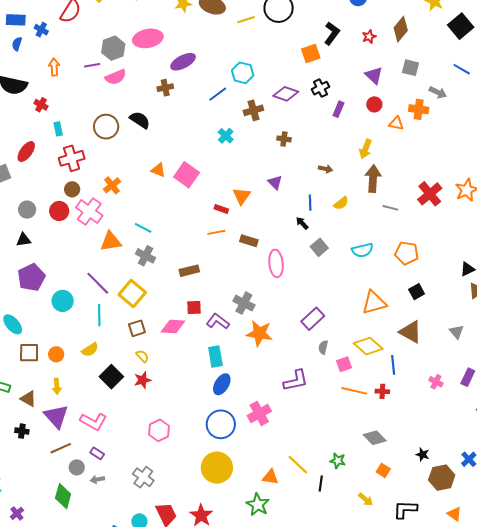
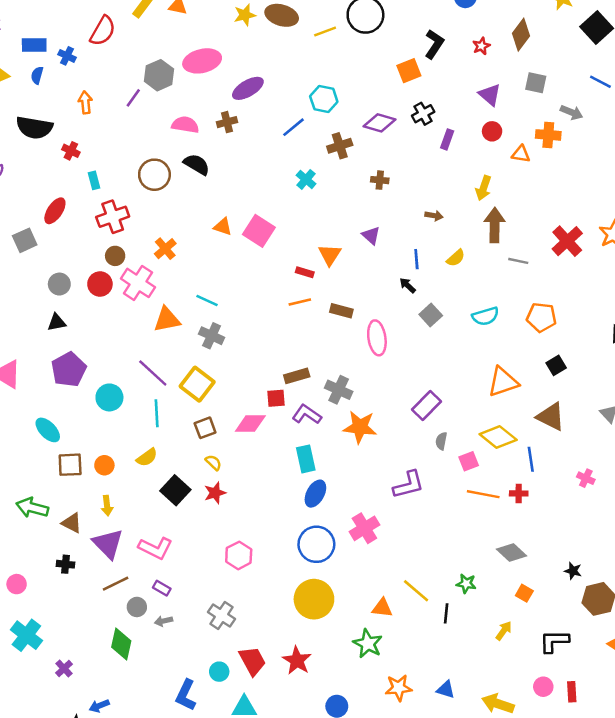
purple line: (92, 65) -> (133, 98), turned -42
pink semicircle: (116, 77) -> (185, 125), moved, turned -145
brown rectangle: (189, 271) -> (297, 376), moved
yellow arrow: (366, 499) -> (504, 631), turned -91

